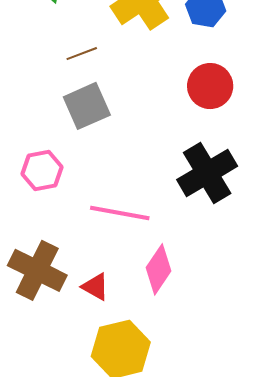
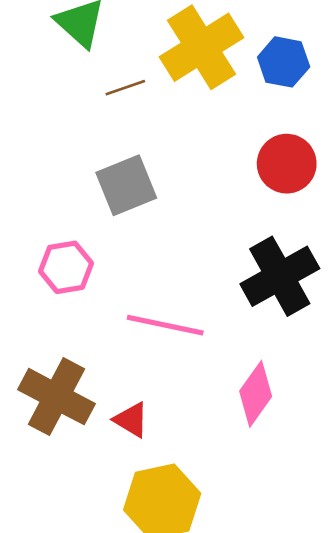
brown line: (82, 54) -> (125, 88), moved
pink diamond: (158, 269) -> (256, 394), moved

